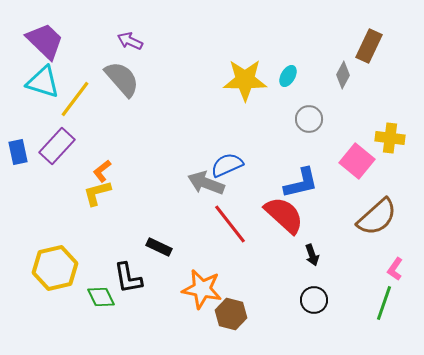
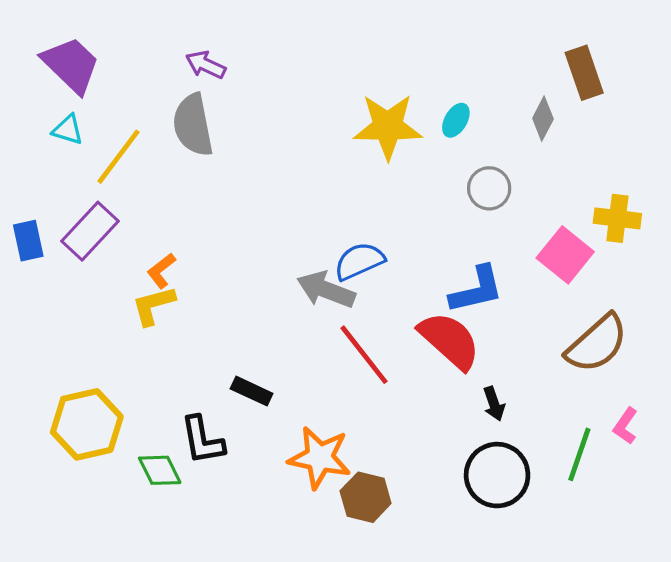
brown rectangle: (369, 46) -> (584, 73), turned -44
gray semicircle: (122, 79) -> (193, 125), turned -150
cyan triangle: (43, 82) -> (68, 130), size x0.6
black circle: (314, 300) -> (497, 475), size x1.5
green line: (384, 303) -> (579, 454), moved

